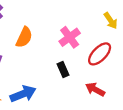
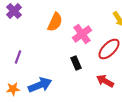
orange semicircle: (24, 37) -> (55, 22), moved

